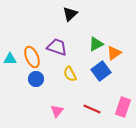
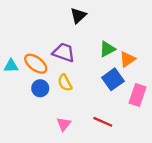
orange ellipse: (32, 57) -> (36, 64), turned -30
yellow semicircle: (70, 74) -> (65, 83), moved
pink rectangle: (123, 107) -> (138, 95), moved

